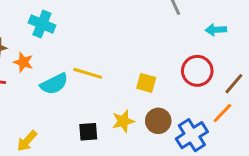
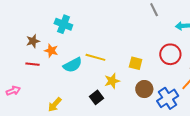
yellow star: (123, 121) -> (112, 81), moved
black square: (88, 132) -> (97, 97), turned -32

